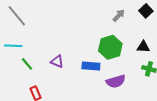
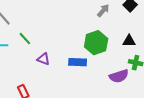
green line: (27, 64) -> (25, 39), moved
purple semicircle: (116, 81) -> (119, 76), moved

